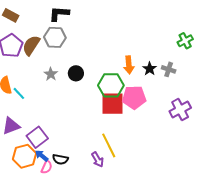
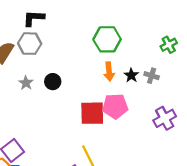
green hexagon: (111, 85) -> (107, 39), moved

